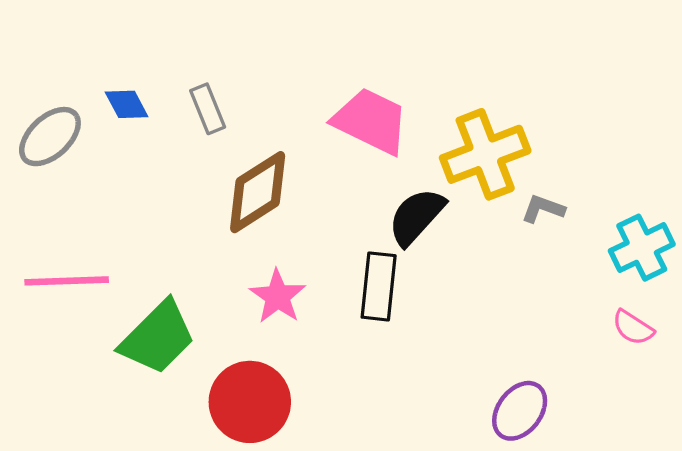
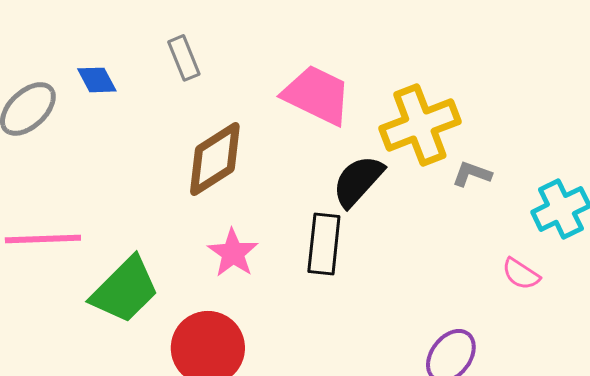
gray rectangle: (208, 109) -> (184, 58), moved
pink semicircle: (633, 328) -> (521, 274), moved

